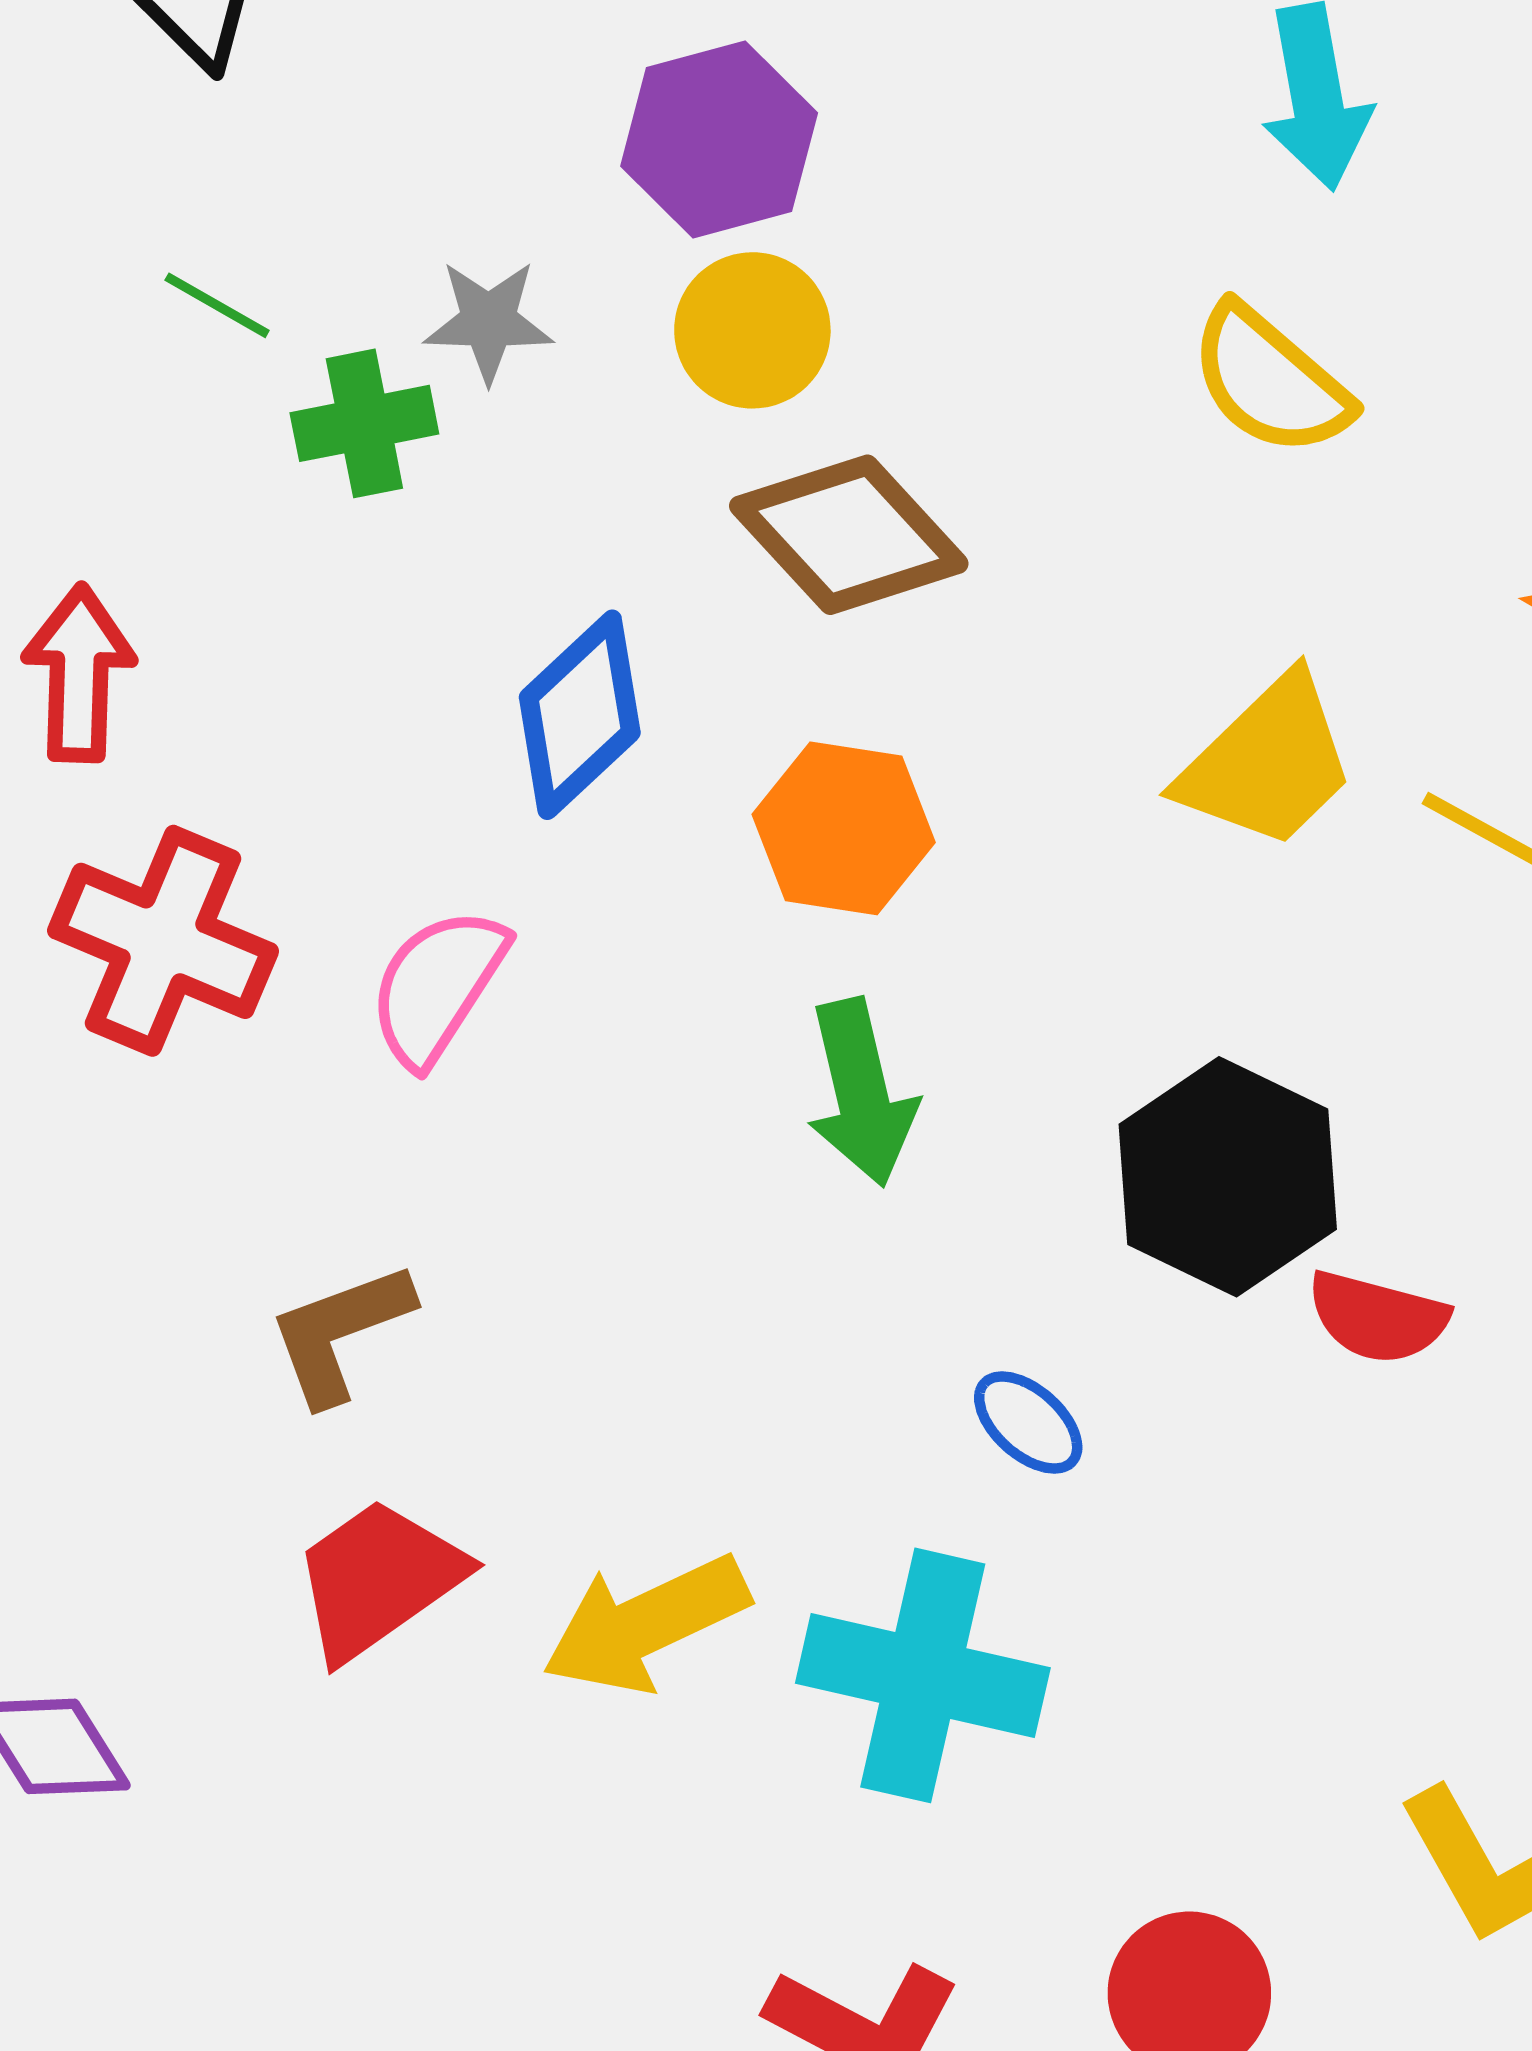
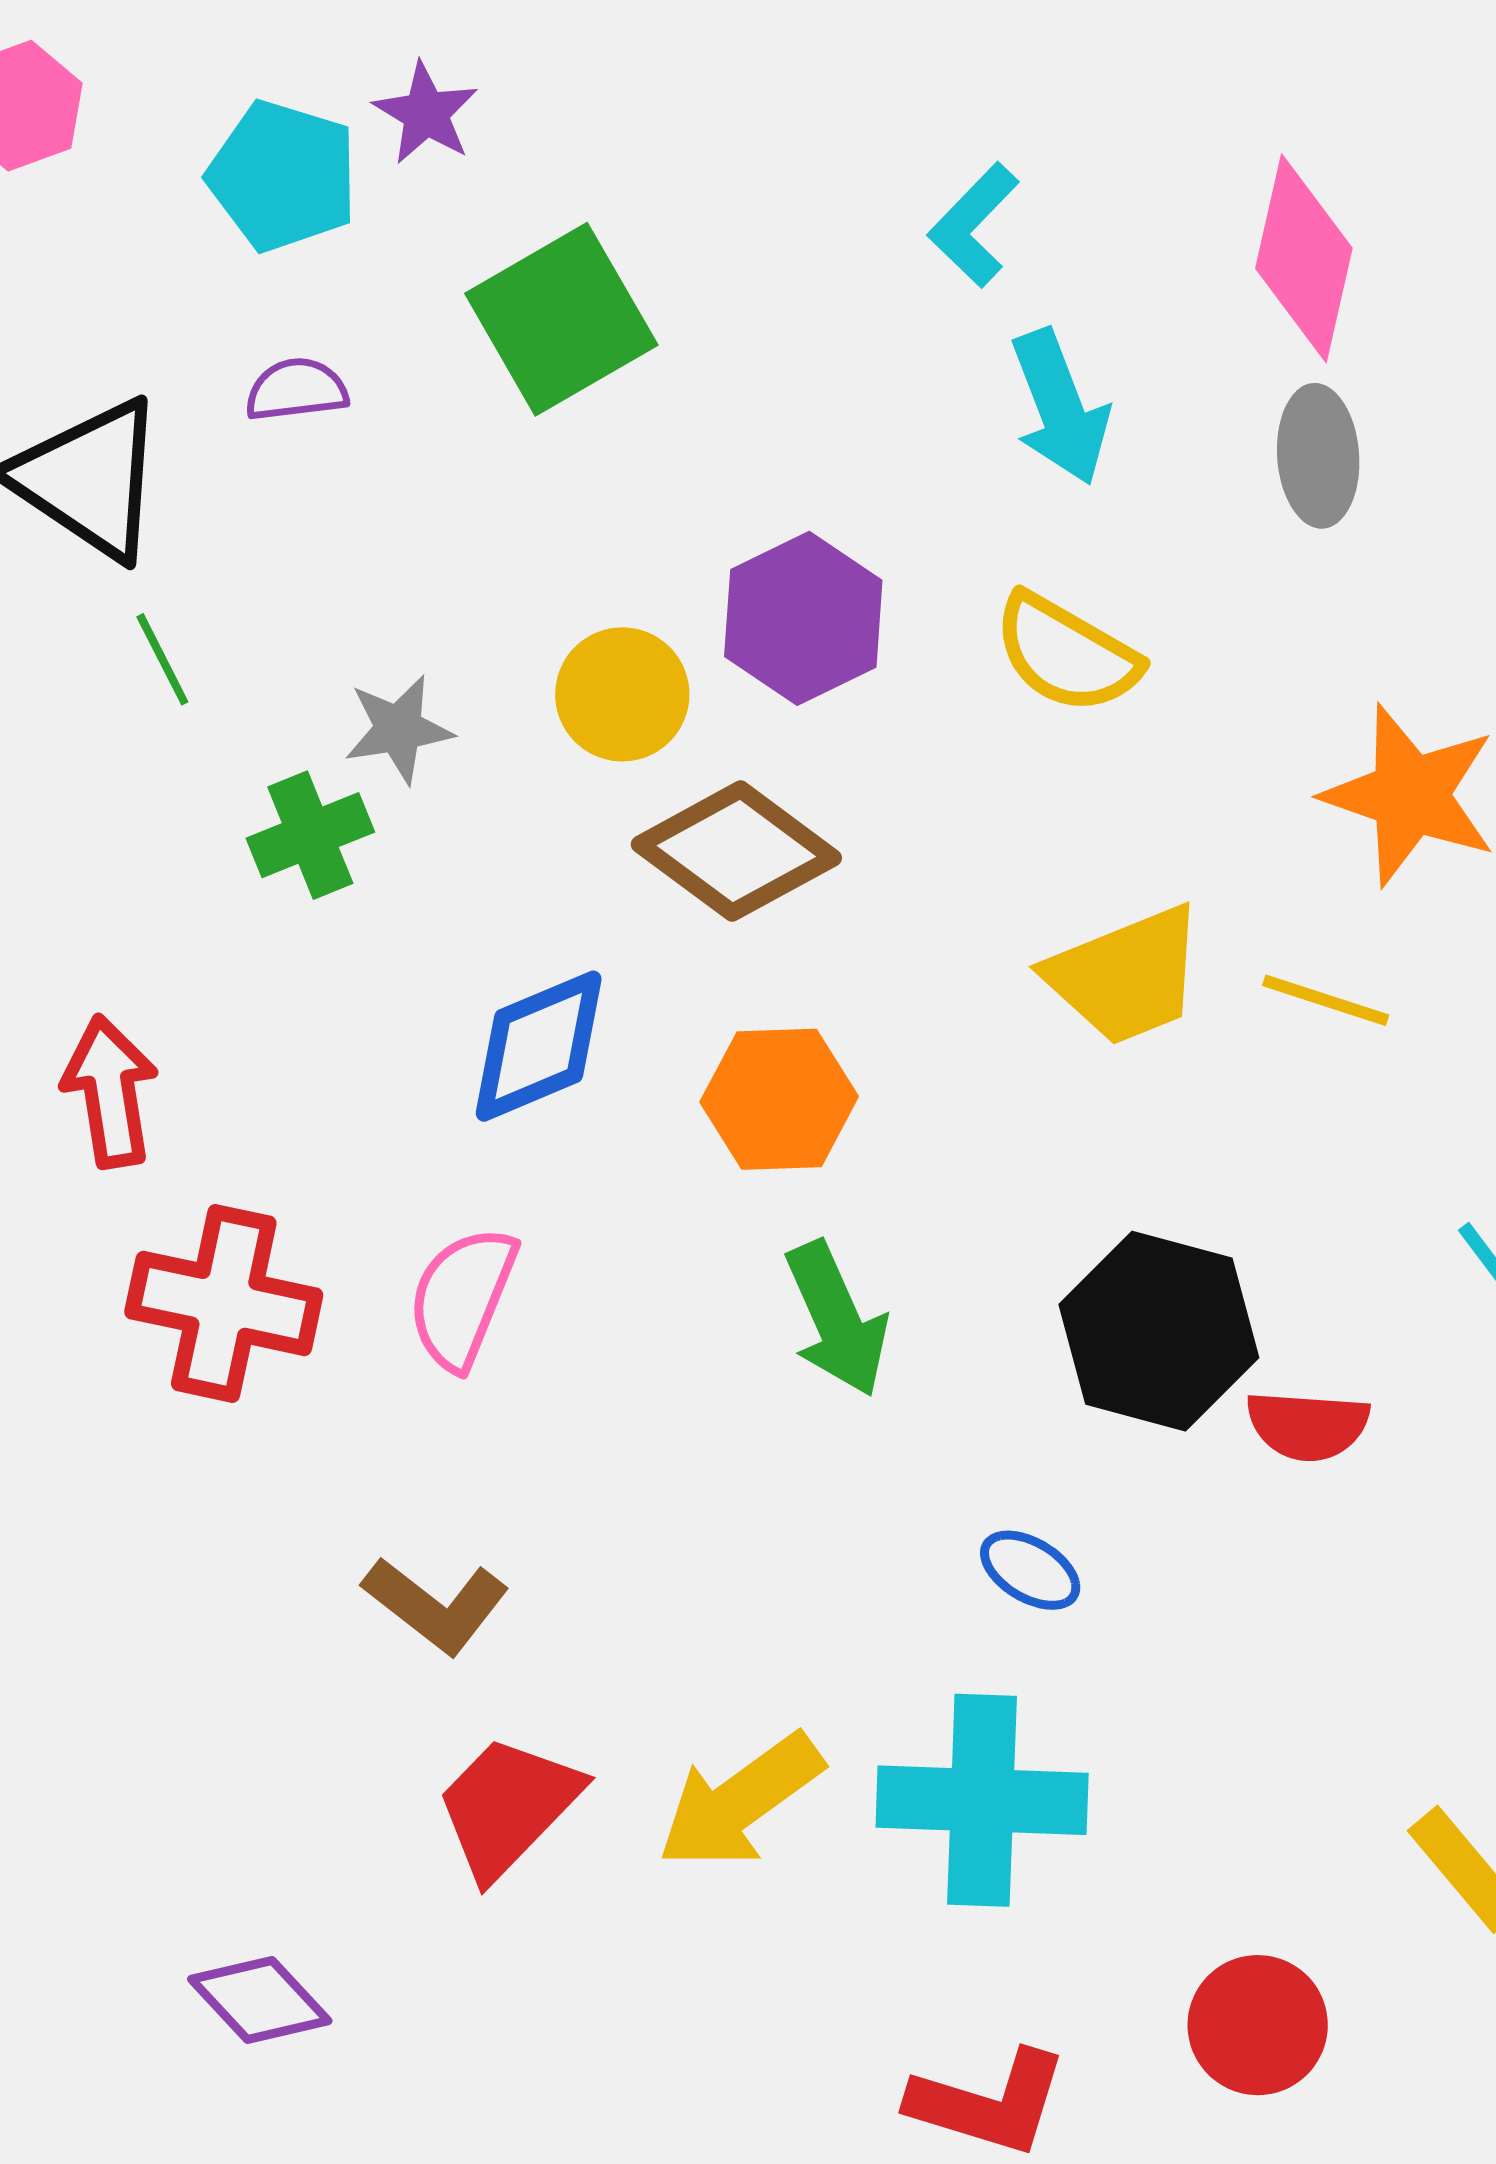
purple hexagon: (719, 140) -> (803, 618), moved
green line: (217, 305) -> (162, 659), moved, turned 44
blue diamond: (580, 715) -> (539, 1046), turned 31
yellow trapezoid: (1268, 762) -> (1126, 976), turned 33
brown L-shape: (340, 1333) -> (436, 1605), turned -111

